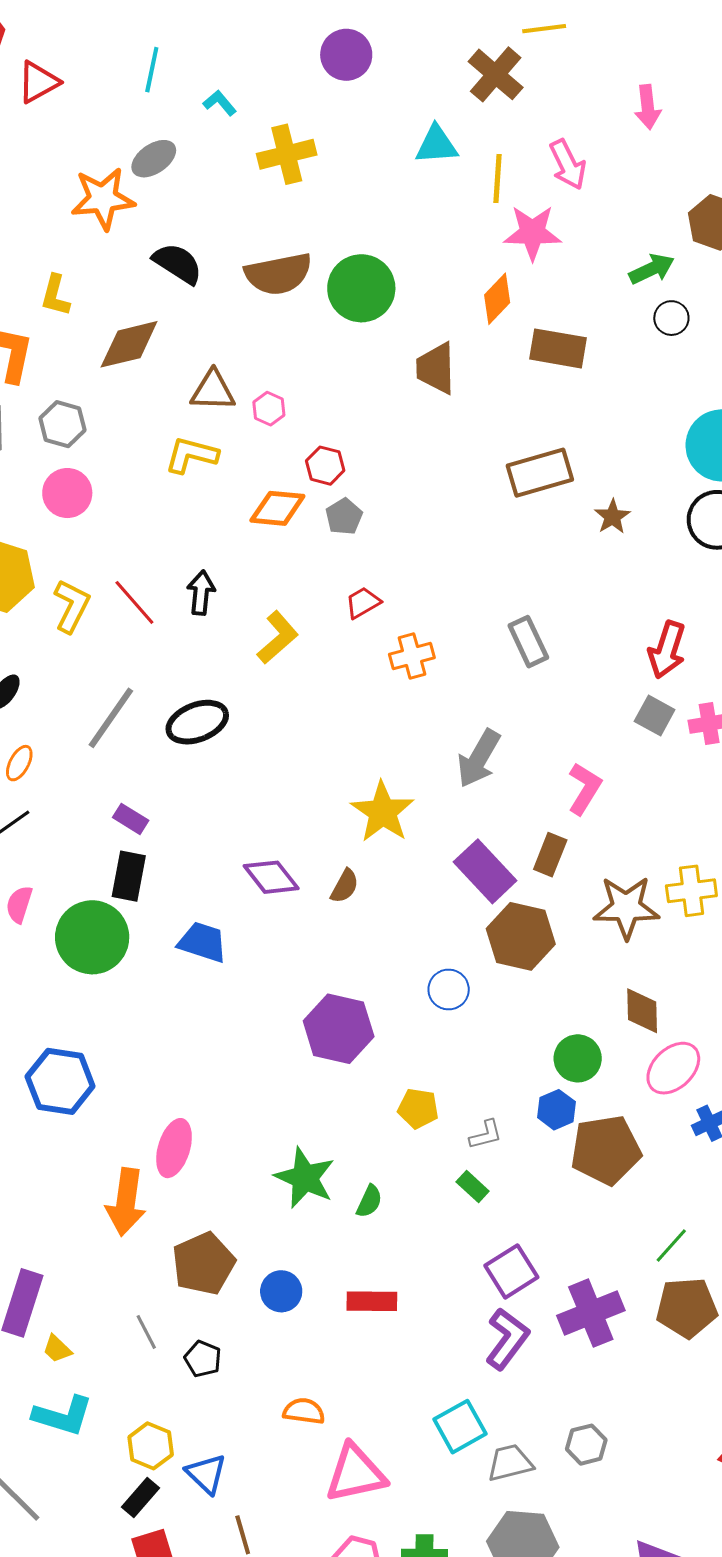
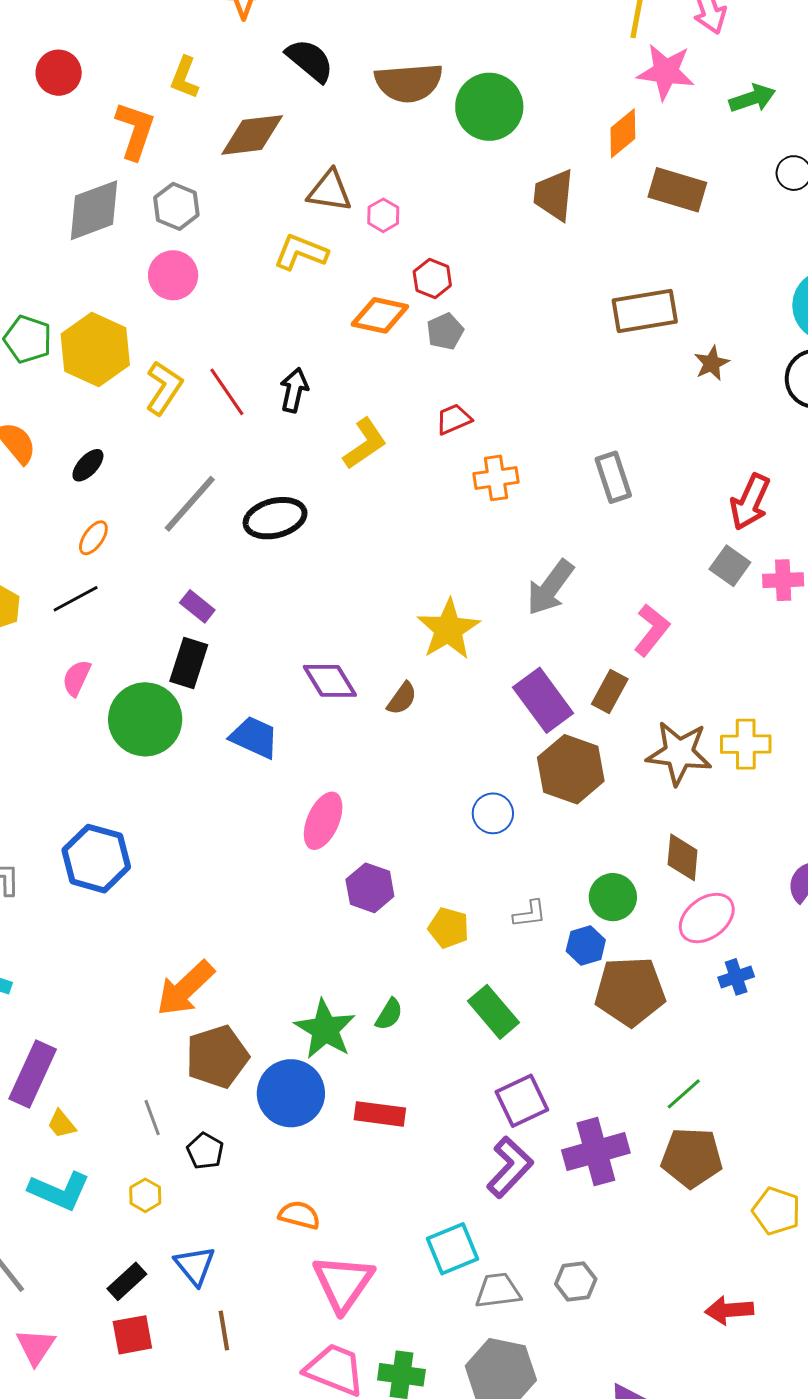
green arrow: (652, 269) -> (752, 98), moved
purple hexagon: (339, 1029) -> (370, 888), moved, size x0.7
gray L-shape: (486, 1135) -> (530, 914), moved
pink ellipse: (174, 1148) -> (323, 821), moved
green star: (305, 1178) -> (325, 1029), moved
green rectangle: (473, 1186) -> (493, 1012), size x1.6
orange arrow: (126, 1202) -> (185, 988), moved, turned 32
blue circle: (281, 1291) -> (291, 1093), size x1.6
yellow hexagon: (151, 1446) -> (145, 1195), moved, size x0.7
pink triangle: (355, 1473) -> (343, 1283), turned -50

